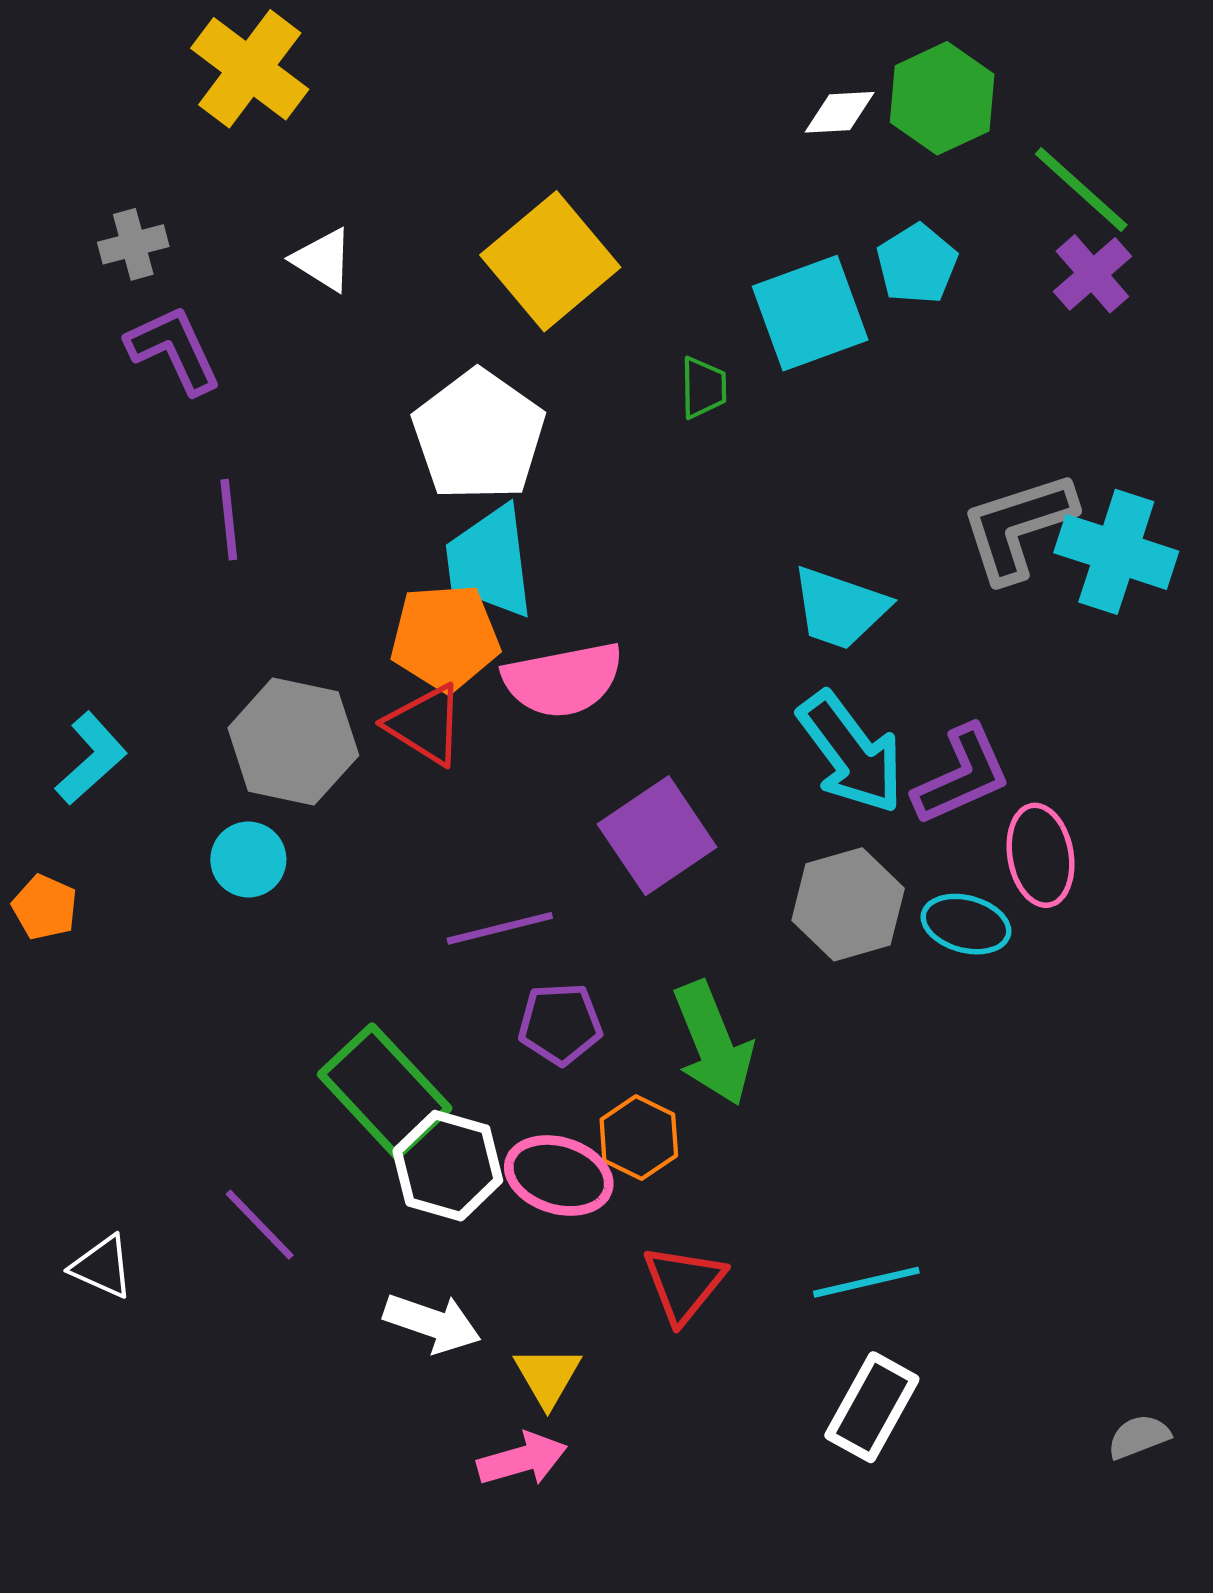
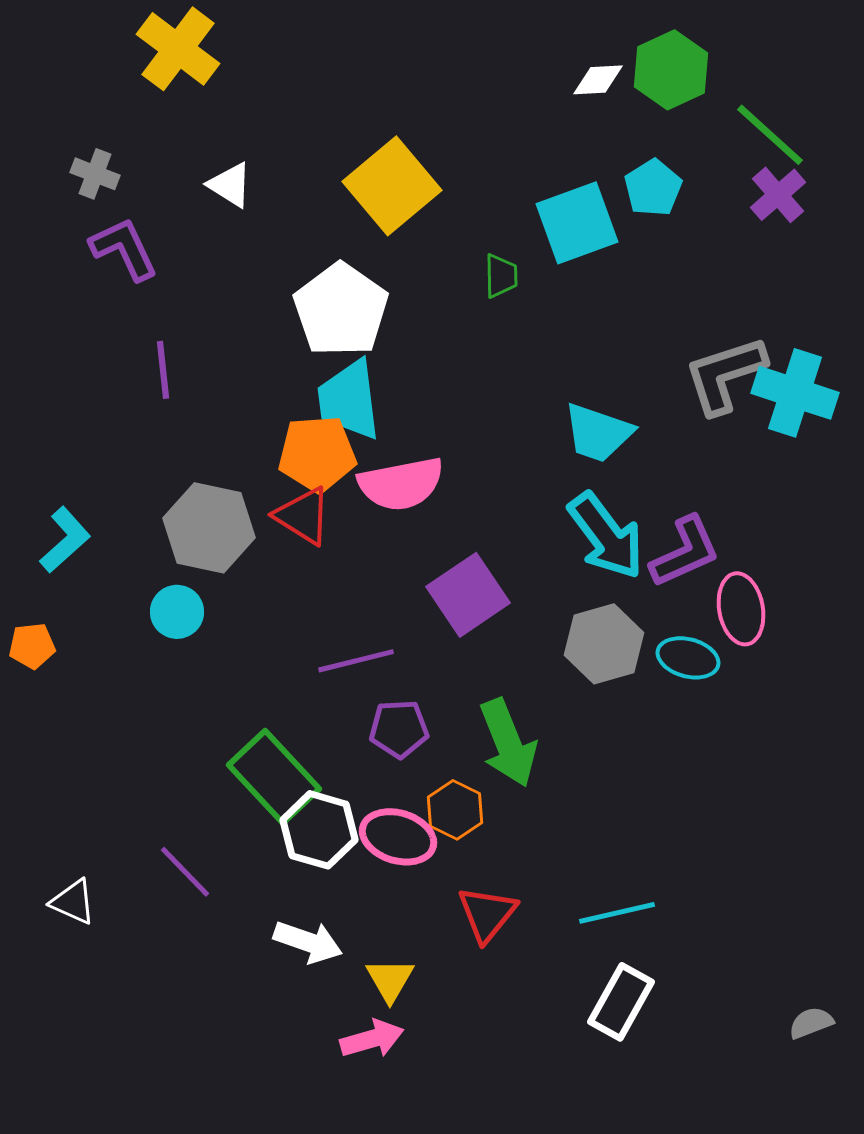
gray cross: (133, 244) -> (95, 174), turned 36
orange pentagon: (45, 907) -> (32, 646), turned -30

